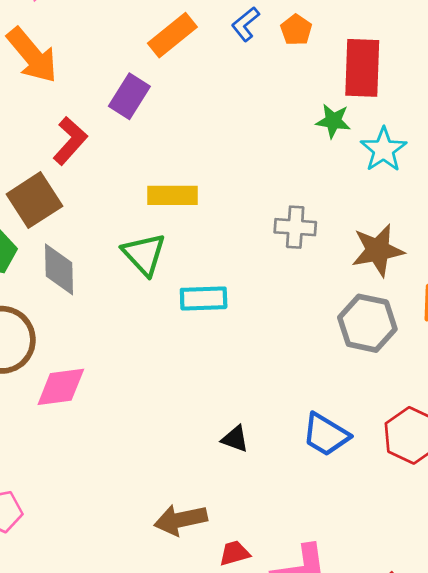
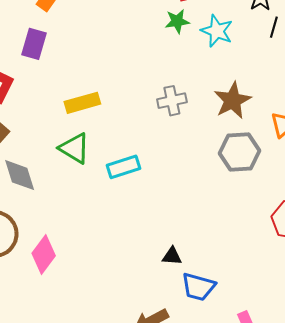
pink diamond: (61, 387) -> (44, 255), turned -30
blue trapezoid: (326, 435) -> (198, 287), moved

